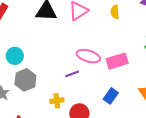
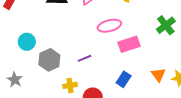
pink ellipse: (88, 56) -> (109, 26), moved, turned -30
gray hexagon: (25, 80) -> (49, 60), moved

